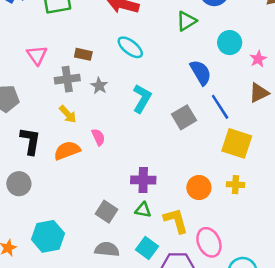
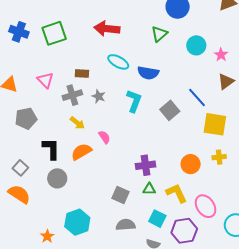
blue semicircle: (201, 72) -> (148, 73), moved, turned 140
gray circle: (19, 184) -> (57, 178), moved

